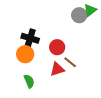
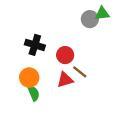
green triangle: (90, 10) -> (102, 13), turned 32
orange circle: (25, 54) -> (29, 78), moved

